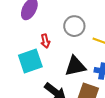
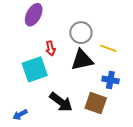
black triangle: (75, 66) -> (82, 60), moved

